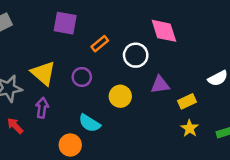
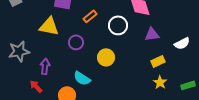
yellow triangle: (43, 73) -> (49, 26), moved, turned -30
purple triangle: (160, 85) -> (152, 34), moved
red arrow: (15, 126) -> (36, 86), moved

